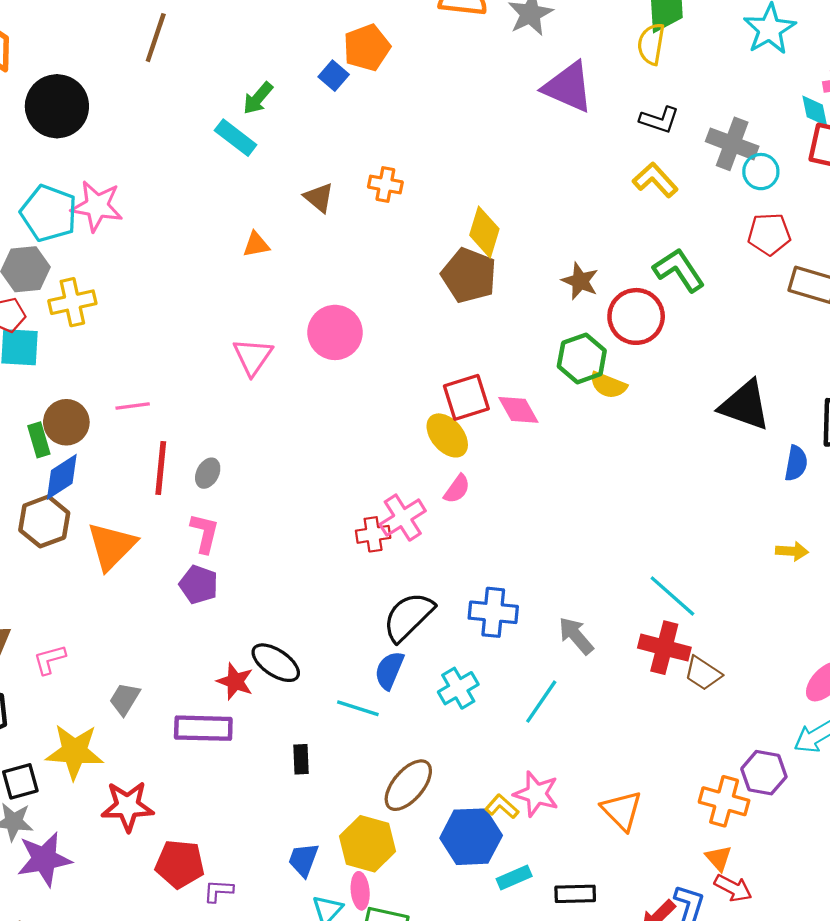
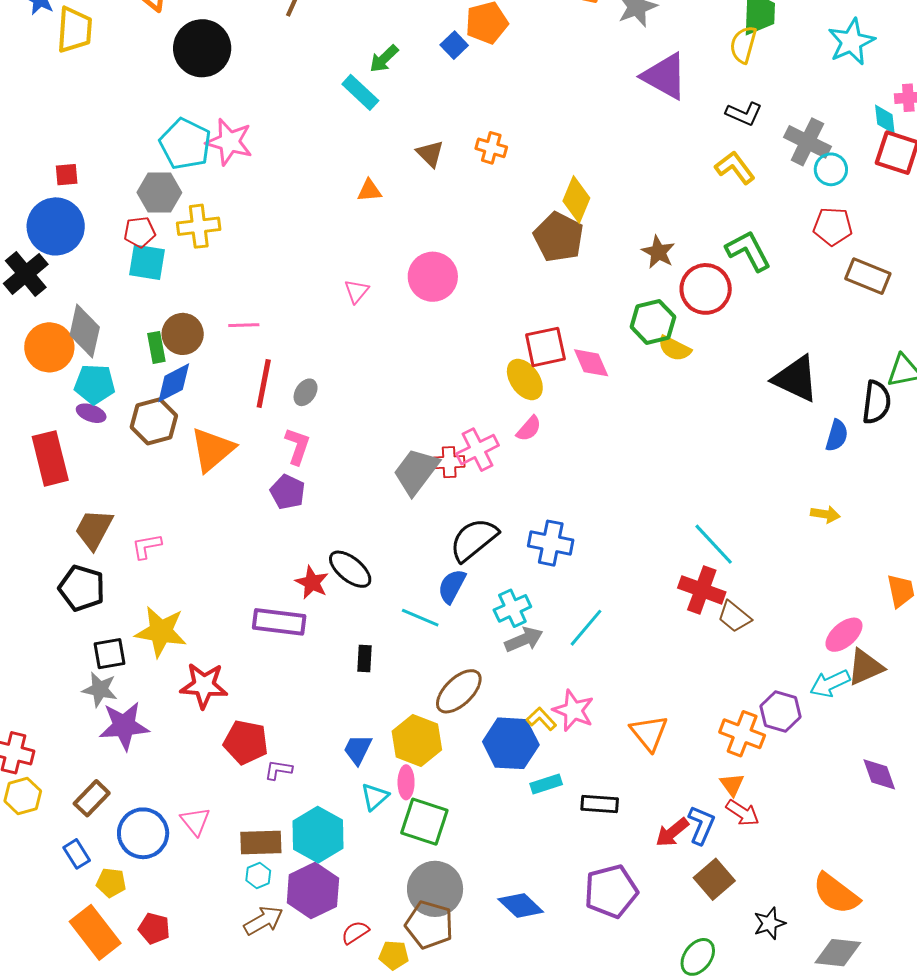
pink triangle: (253, 357) -> (356, 291), size x0.7
gray arrow: (576, 636) -> (524, 640), moved, turned 102
gray trapezoid: (125, 699) -> (416, 471), moved, size x1.6

